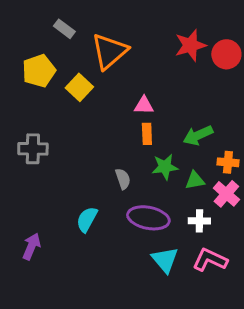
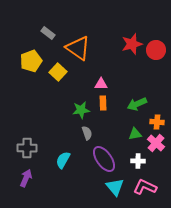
orange triangle: (109, 51) -> (78, 48), turned -44
gray cross: (33, 149) -> (27, 148), moved
green star: (165, 167) -> (81, 110), moved
purple ellipse: (148, 218) -> (104, 159), turned 44

